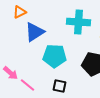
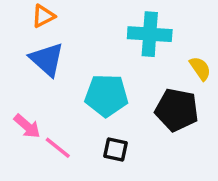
blue triangle: (35, 32) -> (47, 59), moved, turned -45

